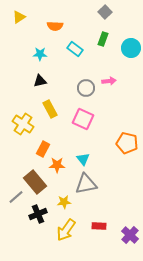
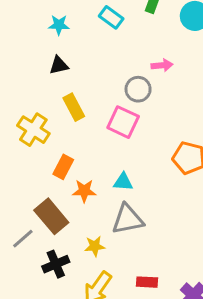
gray circle: (86, 88) -> (138, 89), moved
cyan triangle: (83, 159) -> (123, 182), turned -48

